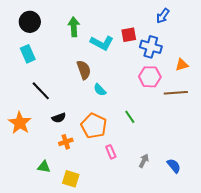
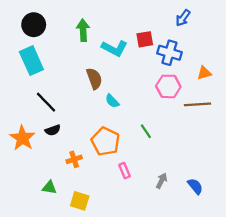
cyan rectangle: (28, 54) -> (31, 61), size x1.4
black semicircle: (59, 118) -> (53, 130), moved

